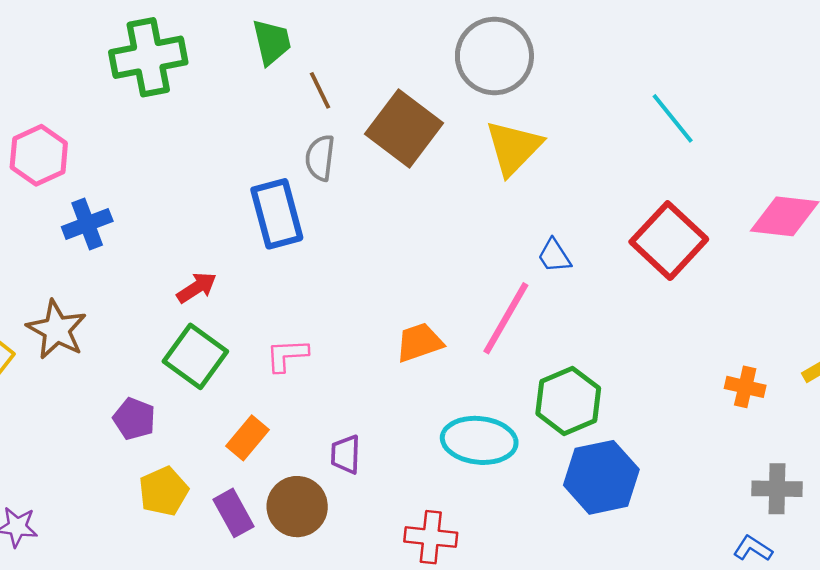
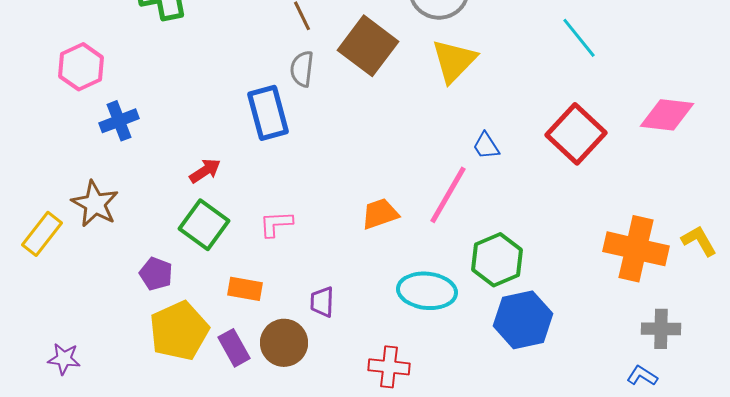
orange cross: (745, 387) -> (636, 249), size x2.0
orange rectangle: (248, 438) -> (245, 289), turned 60
yellow pentagon: (164, 491) -> (179, 331), size x1.5

